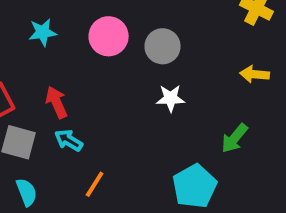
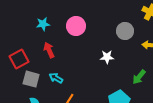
gray circle: (163, 46) -> (125, 31), moved
red arrow: (57, 102) -> (49, 50), moved

